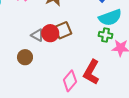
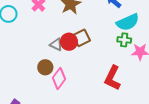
pink diamond: (70, 81) -> (59, 78), moved

